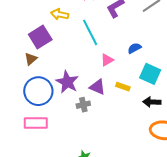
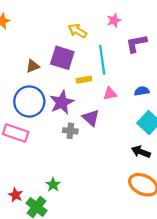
purple square: (40, 37) -> (62, 58), moved, turned 30
yellow rectangle: (123, 87) -> (84, 80), moved, turned -48

